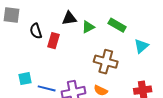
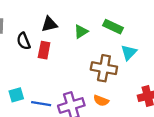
black triangle: (69, 18) -> (49, 24), moved
cyan triangle: (141, 46) -> (129, 52), moved

